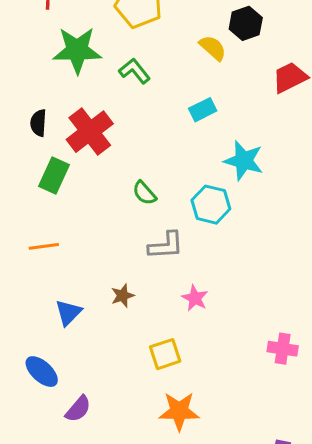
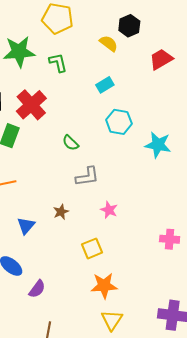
green L-shape: (135, 71) -> (58, 63), turned 30
cyan star: (244, 161) -> (158, 145), moved
cyan hexagon: (211, 205) -> (119, 122), moved

